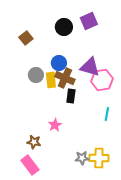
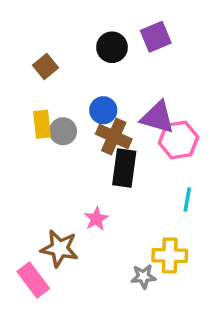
yellow rectangle: (51, 80) -> (42, 124), moved
black rectangle: (71, 96) -> (124, 168), size x1.5
brown star: (34, 142) -> (60, 248), size x1.5
yellow cross: (99, 158) -> (170, 256), moved
pink rectangle: (30, 165) -> (33, 280), moved

